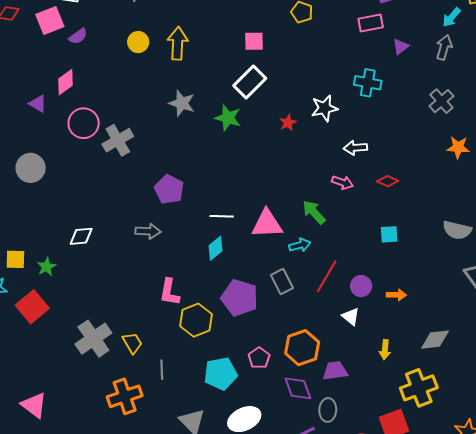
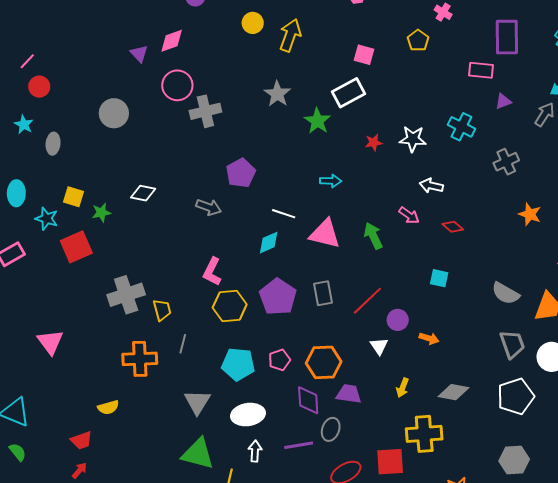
gray cross: (441, 101) -> (506, 162), moved
cyan arrow: (300, 245) -> (331, 181), moved

